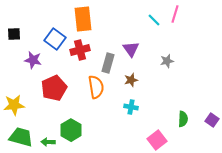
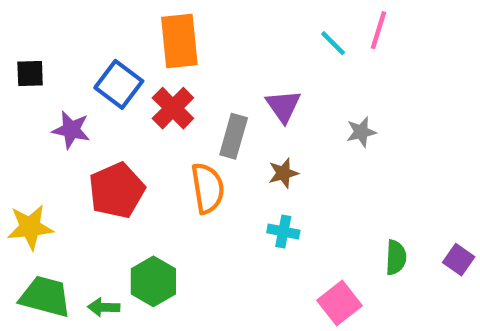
red cross: (80, 50) -> (173, 108), turned -30

